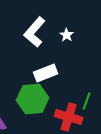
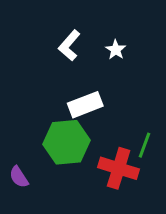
white L-shape: (35, 32) -> (69, 45), size x0.7

